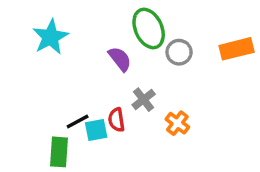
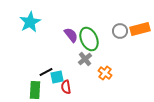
green ellipse: (149, 29) -> (89, 39), moved
gray circle: (179, 52) -> (120, 31), moved
red semicircle: (116, 120) -> (66, 87), moved

